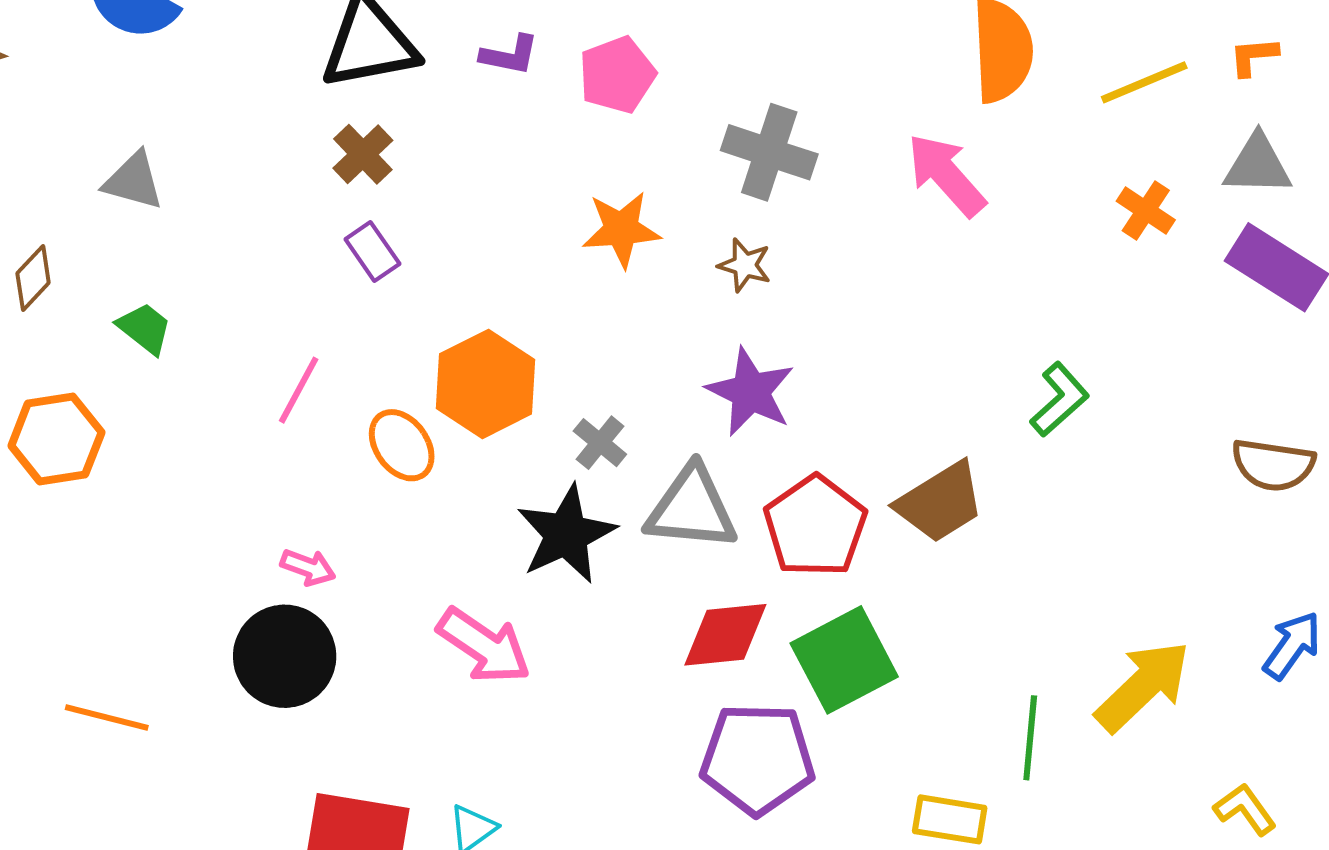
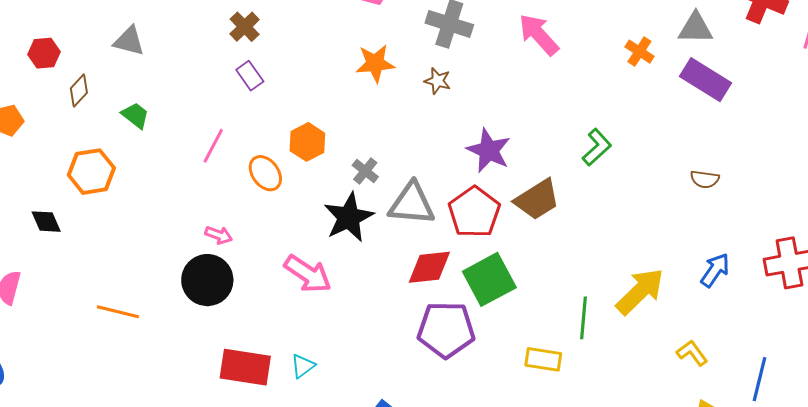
orange hexagon: (485, 384) -> (307, 142), size x0.7
purple star: (750, 392) -> (489, 150), moved
brown semicircle: (1273, 465) -> (705, 179), size x0.7

